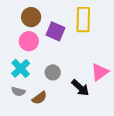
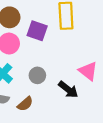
pink triangle: (100, 72) -> (88, 71), turned -42

